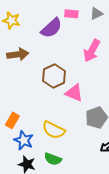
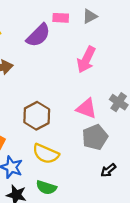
brown hexagon: (54, 76) -> (37, 116), moved
pink triangle: (74, 93) -> (86, 108), moved

